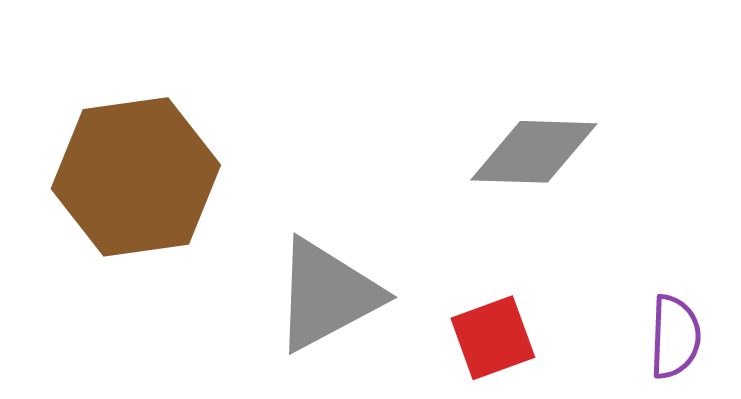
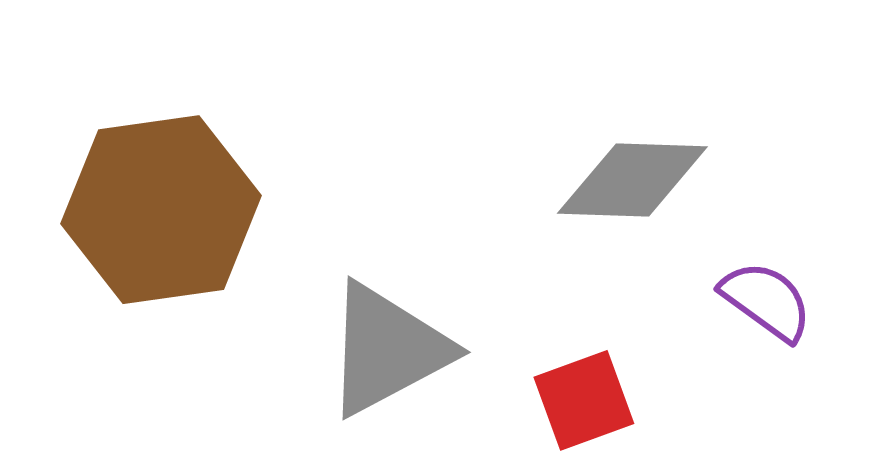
purple semicircle: (675, 337) -> (766, 301), moved, turned -56

